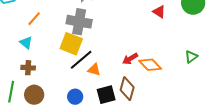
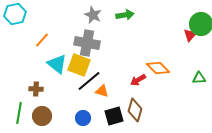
red triangle: (159, 12) -> (190, 35), moved, turned 40
cyan triangle: (26, 43) -> (57, 64), moved, size x1.5
green triangle: (191, 57) -> (199, 78), turned 32
orange diamond: (150, 65) -> (158, 68), moved

